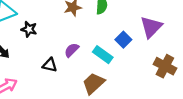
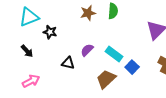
blue square: (123, 40) -> (132, 67), moved

